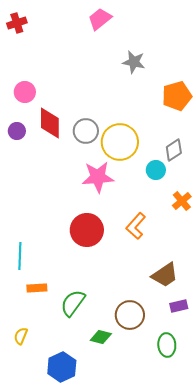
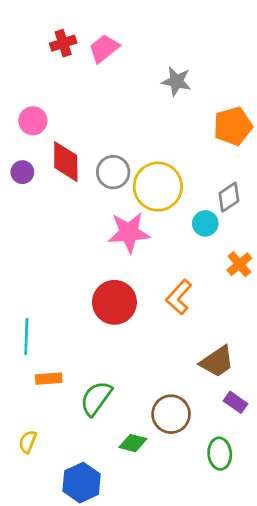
pink trapezoid: (100, 19) -> (104, 48), moved
red cross: (17, 23) -> (63, 43), moved
purple rectangle: (179, 306) -> (235, 402), turned 48

